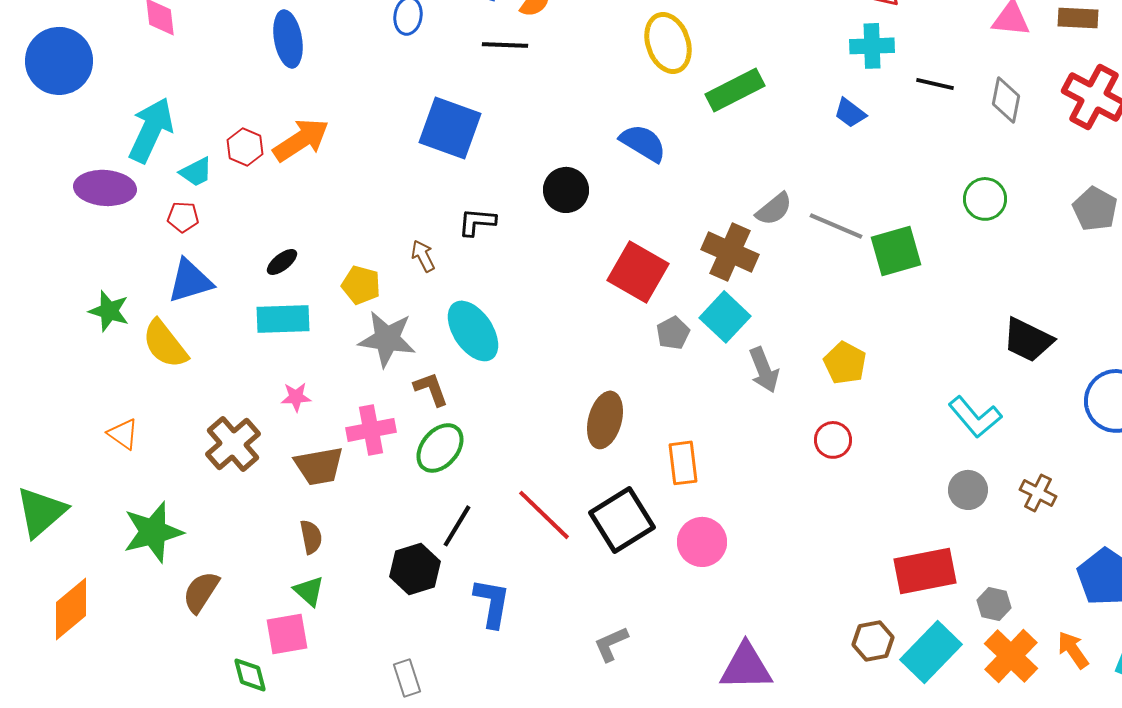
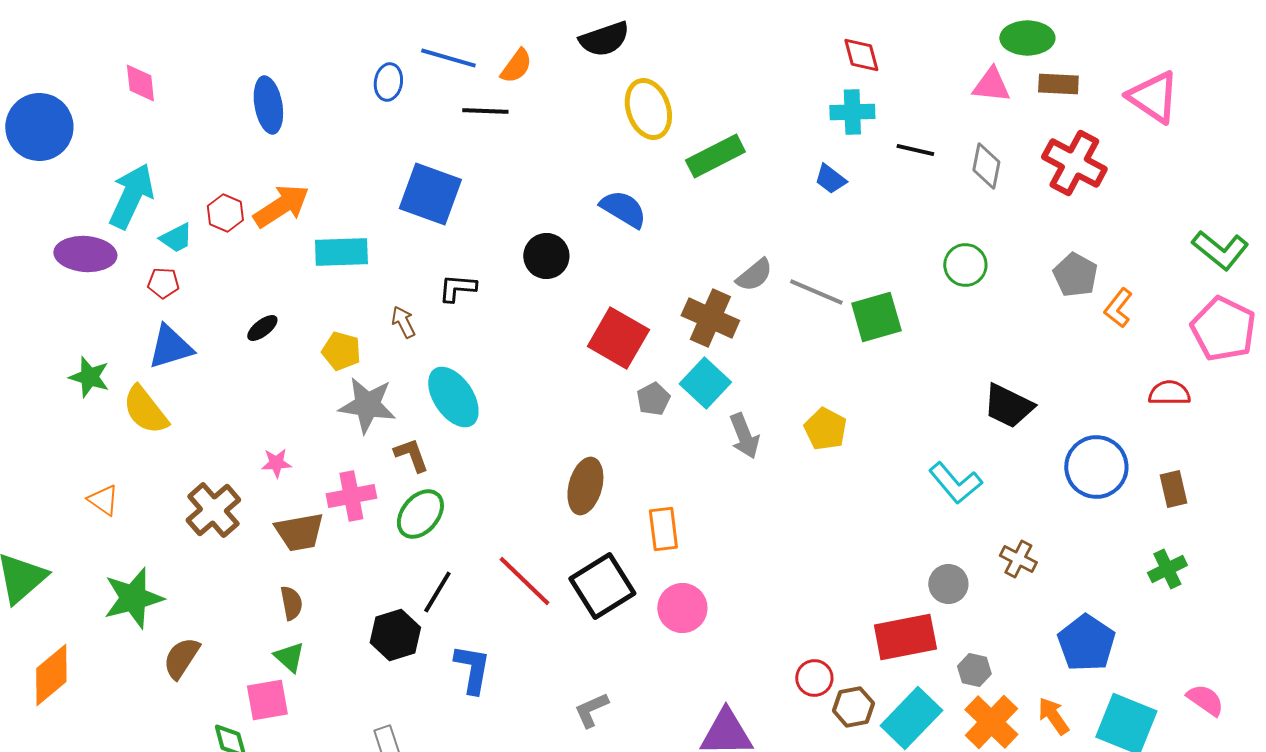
cyan rectangle: (283, 319) -> (341, 252), moved
red circle: (833, 440) -> (814, 678), moved
gray circle: (968, 490) -> (948, 584), moved

